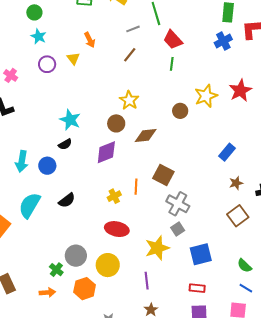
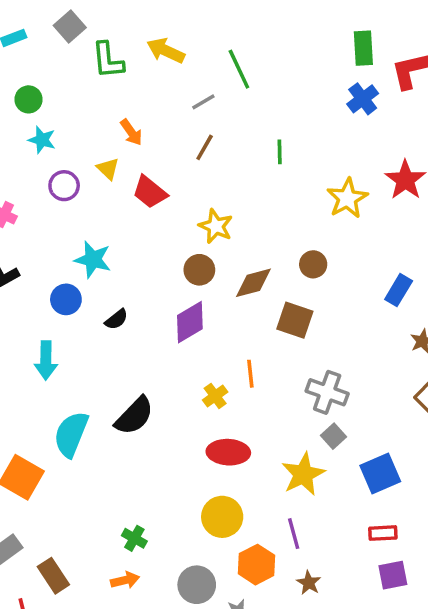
red trapezoid: (173, 40) -> (150, 192), moved
brown circle: (180, 111) -> (313, 264), moved
cyan star: (70, 120) -> (93, 260), moved
blue circle: (47, 166) -> (66, 299), moved
brown square: (163, 175) -> (295, 320), moved
black semicircle: (67, 200) -> (134, 416), size x1.4
gray circle: (76, 256) -> (197, 585), moved
orange hexagon: (85, 289) -> (256, 565), moved

